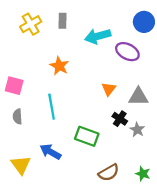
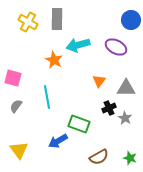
gray rectangle: (63, 21) -> (57, 19), size x1.5
yellow cross: (31, 24) -> (28, 22), turned -30
cyan arrow: (98, 36) -> (78, 45), moved
gray semicircle: (17, 116) -> (16, 106), turned 40
black cross: (120, 119) -> (109, 108), turned 32
blue arrow: (50, 152) -> (58, 141), moved, turned -60

